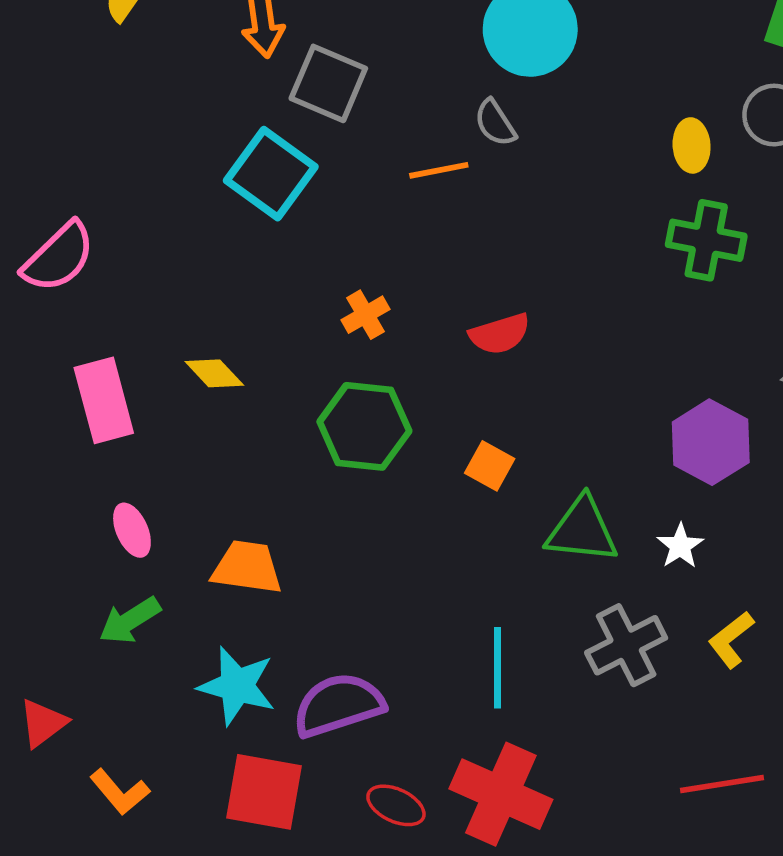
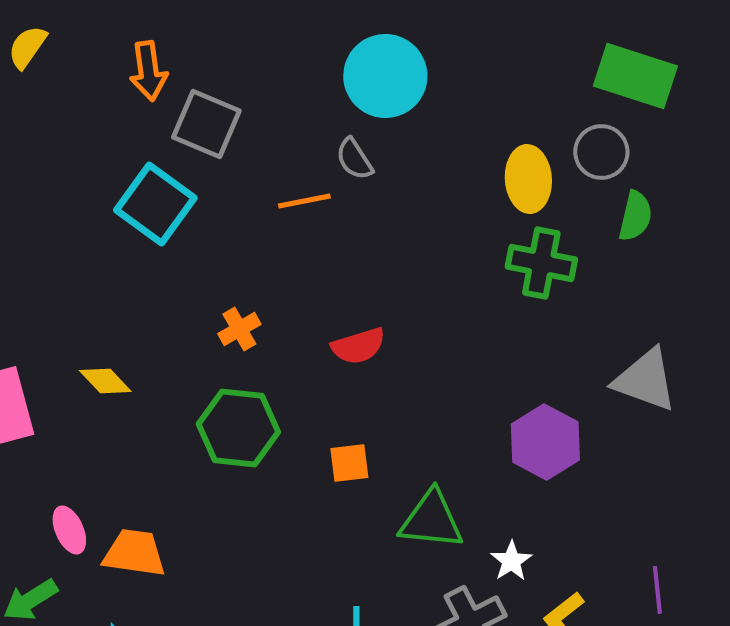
yellow ellipse: (692, 145) -> (528, 179), size x1.4
orange square: (490, 466) -> (349, 463), turned -36
pink ellipse: (132, 530) -> (69, 530), moved
white star: (680, 546) -> (511, 561), moved

